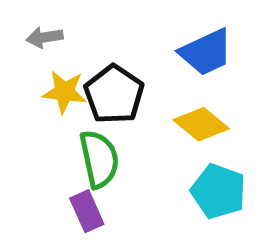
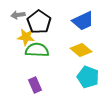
black pentagon: (114, 94) -> (39, 22), moved
green semicircle: (99, 159) -> (37, 50), moved, turned -75

